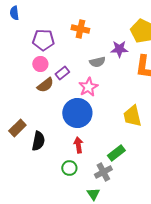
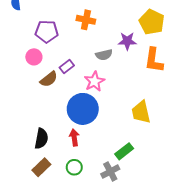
pink circle: (40, 64) -> (34, 57), moved
brown rectangle: (17, 128) -> (41, 167), moved
red arrow: (78, 145) -> (74, 138), moved

